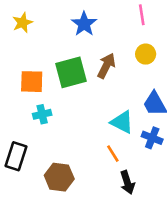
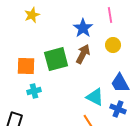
yellow star: (23, 23) -> (32, 15), moved
blue star: (84, 24) -> (83, 28), moved

